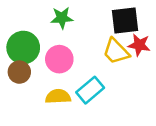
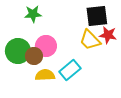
green star: (62, 18) -> (33, 14), moved
green circle: (23, 48) -> (18, 51), moved
brown circle: (19, 72) -> (34, 56), moved

